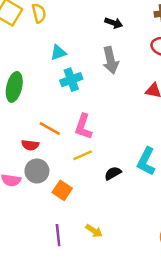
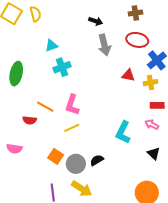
gray arrow: (111, 60) -> (104, 45), moved
gray circle: (37, 171) -> (76, 164), moved
black semicircle: (113, 173) -> (97, 160), moved
yellow arrow: (94, 231) -> (82, 189), size x1.5

